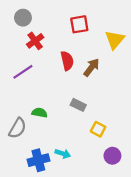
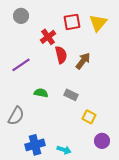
yellow triangle: (115, 40) -> (98, 23), moved
red cross: (35, 41) -> (48, 37), moved
green semicircle: (40, 113) -> (41, 93), moved
cyan arrow: (63, 154) -> (64, 150), moved

